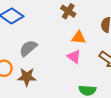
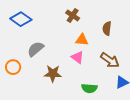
brown star: (27, 77) -> (53, 74), moved

